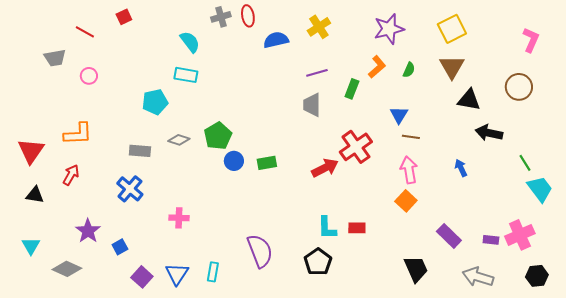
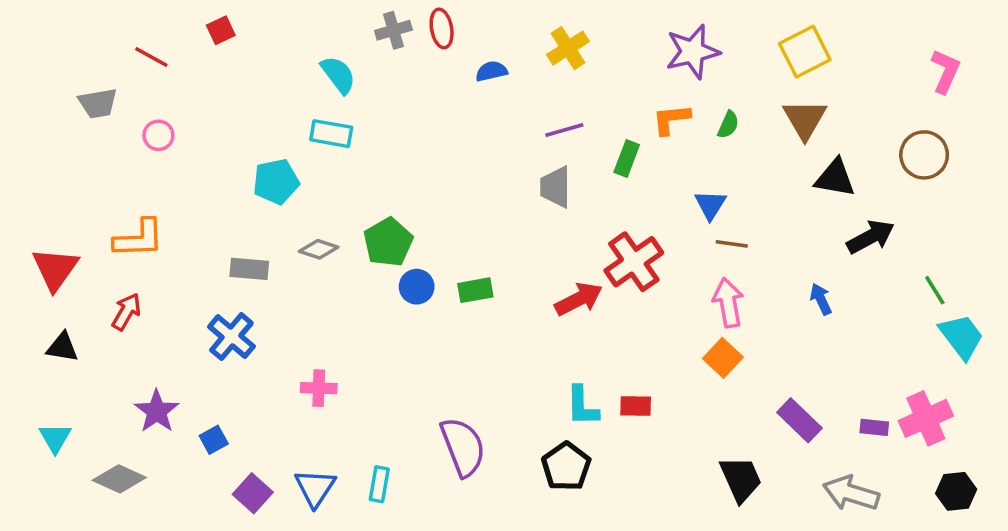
blue semicircle: (276, 40) -> (491, 71), size x0.7
orange L-shape: (377, 67) -> (671, 119), turned -145
black arrow: (489, 133) -> (871, 237), turned 140

